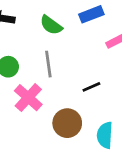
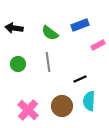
pink cross: (28, 98) -> (28, 110), moved
cyan semicircle: (105, 135) -> (89, 101), moved

